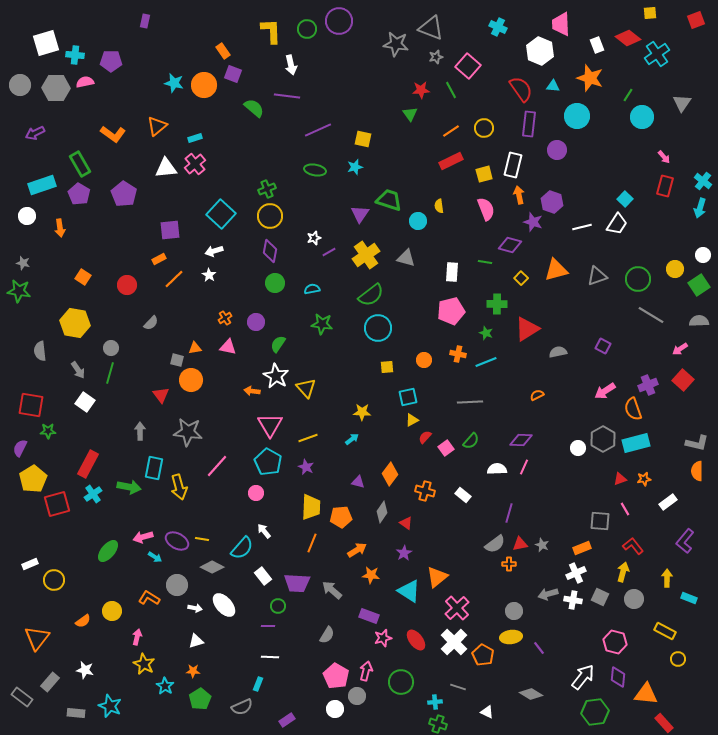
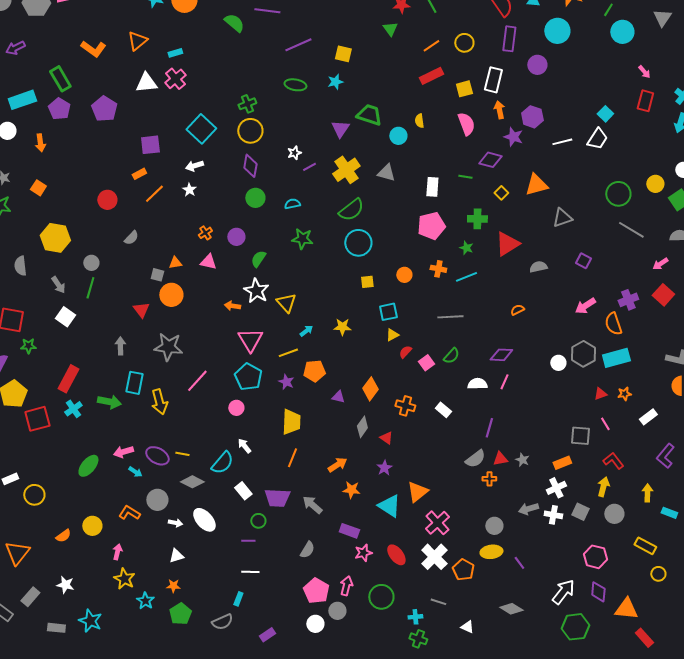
gray triangle: (597, 276) -> (562, 218), moved
orange square: (83, 277) -> (38, 188), moved
cyan arrow: (352, 439) -> (306, 331), moved
orange pentagon: (341, 517) -> (314, 371), moved

